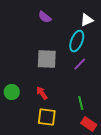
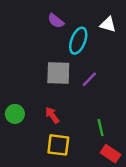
white triangle: (87, 20) -> (108, 25), turned 40
cyan ellipse: (77, 41) -> (78, 41), moved
purple line: (80, 64) -> (89, 79), moved

